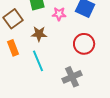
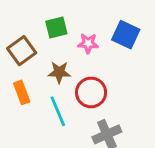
red circle: (84, 44) -> (91, 92), moved

